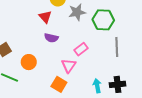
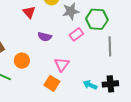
red triangle: (45, 17) -> (29, 12), moved
pink rectangle: (81, 49) -> (76, 34), moved
cyan arrow: (97, 86) -> (90, 85), turned -56

